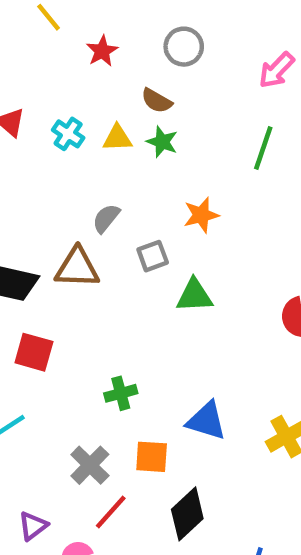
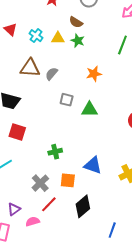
gray square: (153, 256) -> (67, 100), moved, turned 32
brown triangle: (77, 268) -> (30, 68), moved

